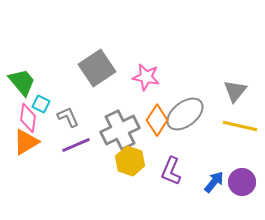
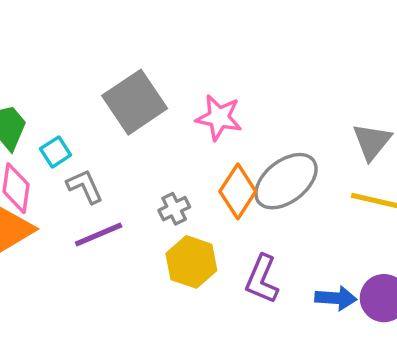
cyan square: (41, 104) -> (56, 152), moved, turned 30
gray cross: (120, 130) -> (174, 209), size x0.5
blue arrow: (214, 182) -> (336, 298), turned 55

